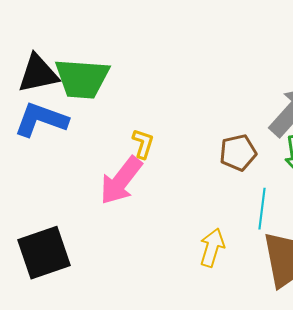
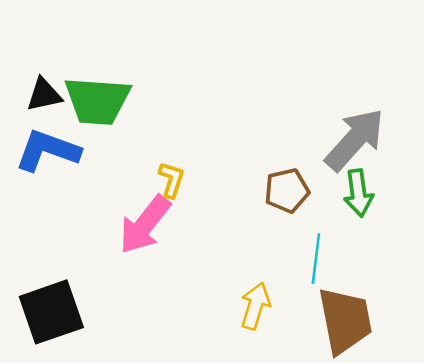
black triangle: (38, 74) -> (44, 95), size x0.7

